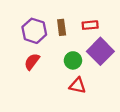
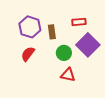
brown rectangle: (62, 27) -> (52, 32), moved

